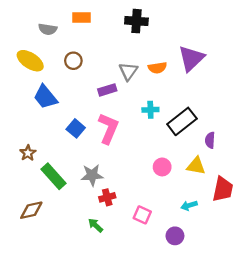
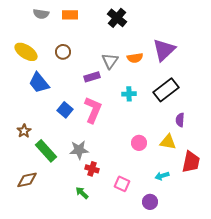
black cross: (136, 21) -> (117, 18), turned 36
gray semicircle: (48, 29) -> (41, 14), moved
black rectangle: (182, 121) -> (166, 90), moved
red cross: (107, 197) -> (92, 169), turned 32

